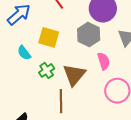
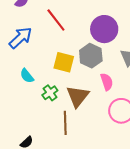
yellow square: (49, 37) -> (64, 62), moved

